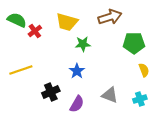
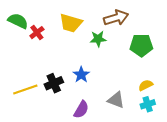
green star: (83, 44) -> (98, 39), moved
yellow line: (21, 70) -> (25, 89), moved
yellow semicircle: (144, 70) -> (146, 85), moved, turned -96
black cross: (51, 92) -> (54, 83), moved

